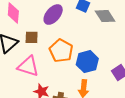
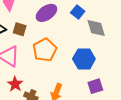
blue hexagon: (87, 62) -> (84, 59), moved

